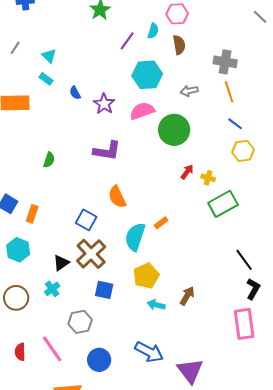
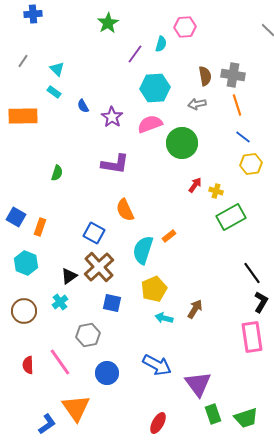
brown semicircle: (179, 45) -> (205, 76), moved

